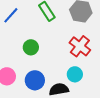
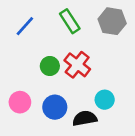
red cross: (80, 46) -> (77, 65), moved

